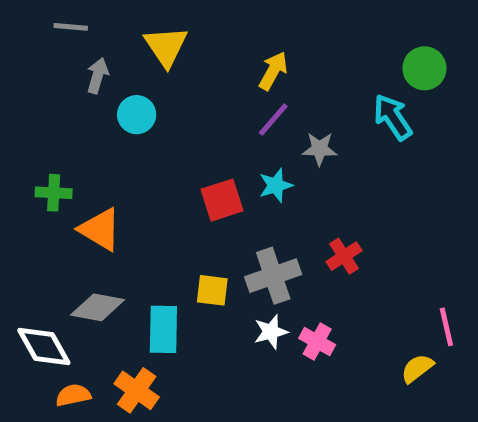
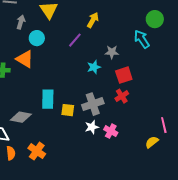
purple line: (273, 120) -> (75, 40), moved
red square: (222, 200) -> (124, 75), moved
orange triangle: (100, 229) -> (25, 59), moved
cyan rectangle: (163, 329) -> (48, 99), moved
orange semicircle: (73, 395) -> (11, 153), turned 96

